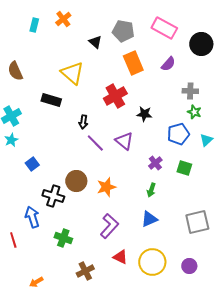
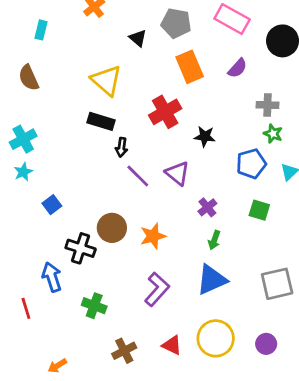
cyan rectangle: (34, 25) -> (41, 30), moved
black rectangle: (51, 100) -> (101, 121), moved
purple cross: (155, 163) -> (207, 207), moved
blue triangle: (149, 219) -> (212, 280), size x1.4
red triangle: (120, 257) -> (172, 345), moved

